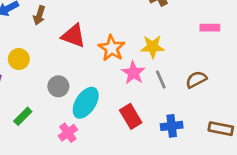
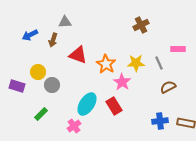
gray line: (161, 80) -> (159, 63), moved
gray circle: (58, 86) -> (52, 85), moved
red rectangle: (131, 116) -> (114, 106), moved
blue cross: (172, 126) -> (160, 121), moved

